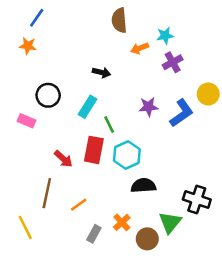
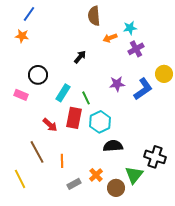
black arrow: (101, 72) -> (80, 57), turned -64
cyan rectangle: (87, 107) -> (63, 93), moved
brown line: (47, 193) -> (37, 152), turned -40
orange line: (79, 205) -> (62, 161), turned -56
gray rectangle: (94, 234) -> (74, 184), turned 32

